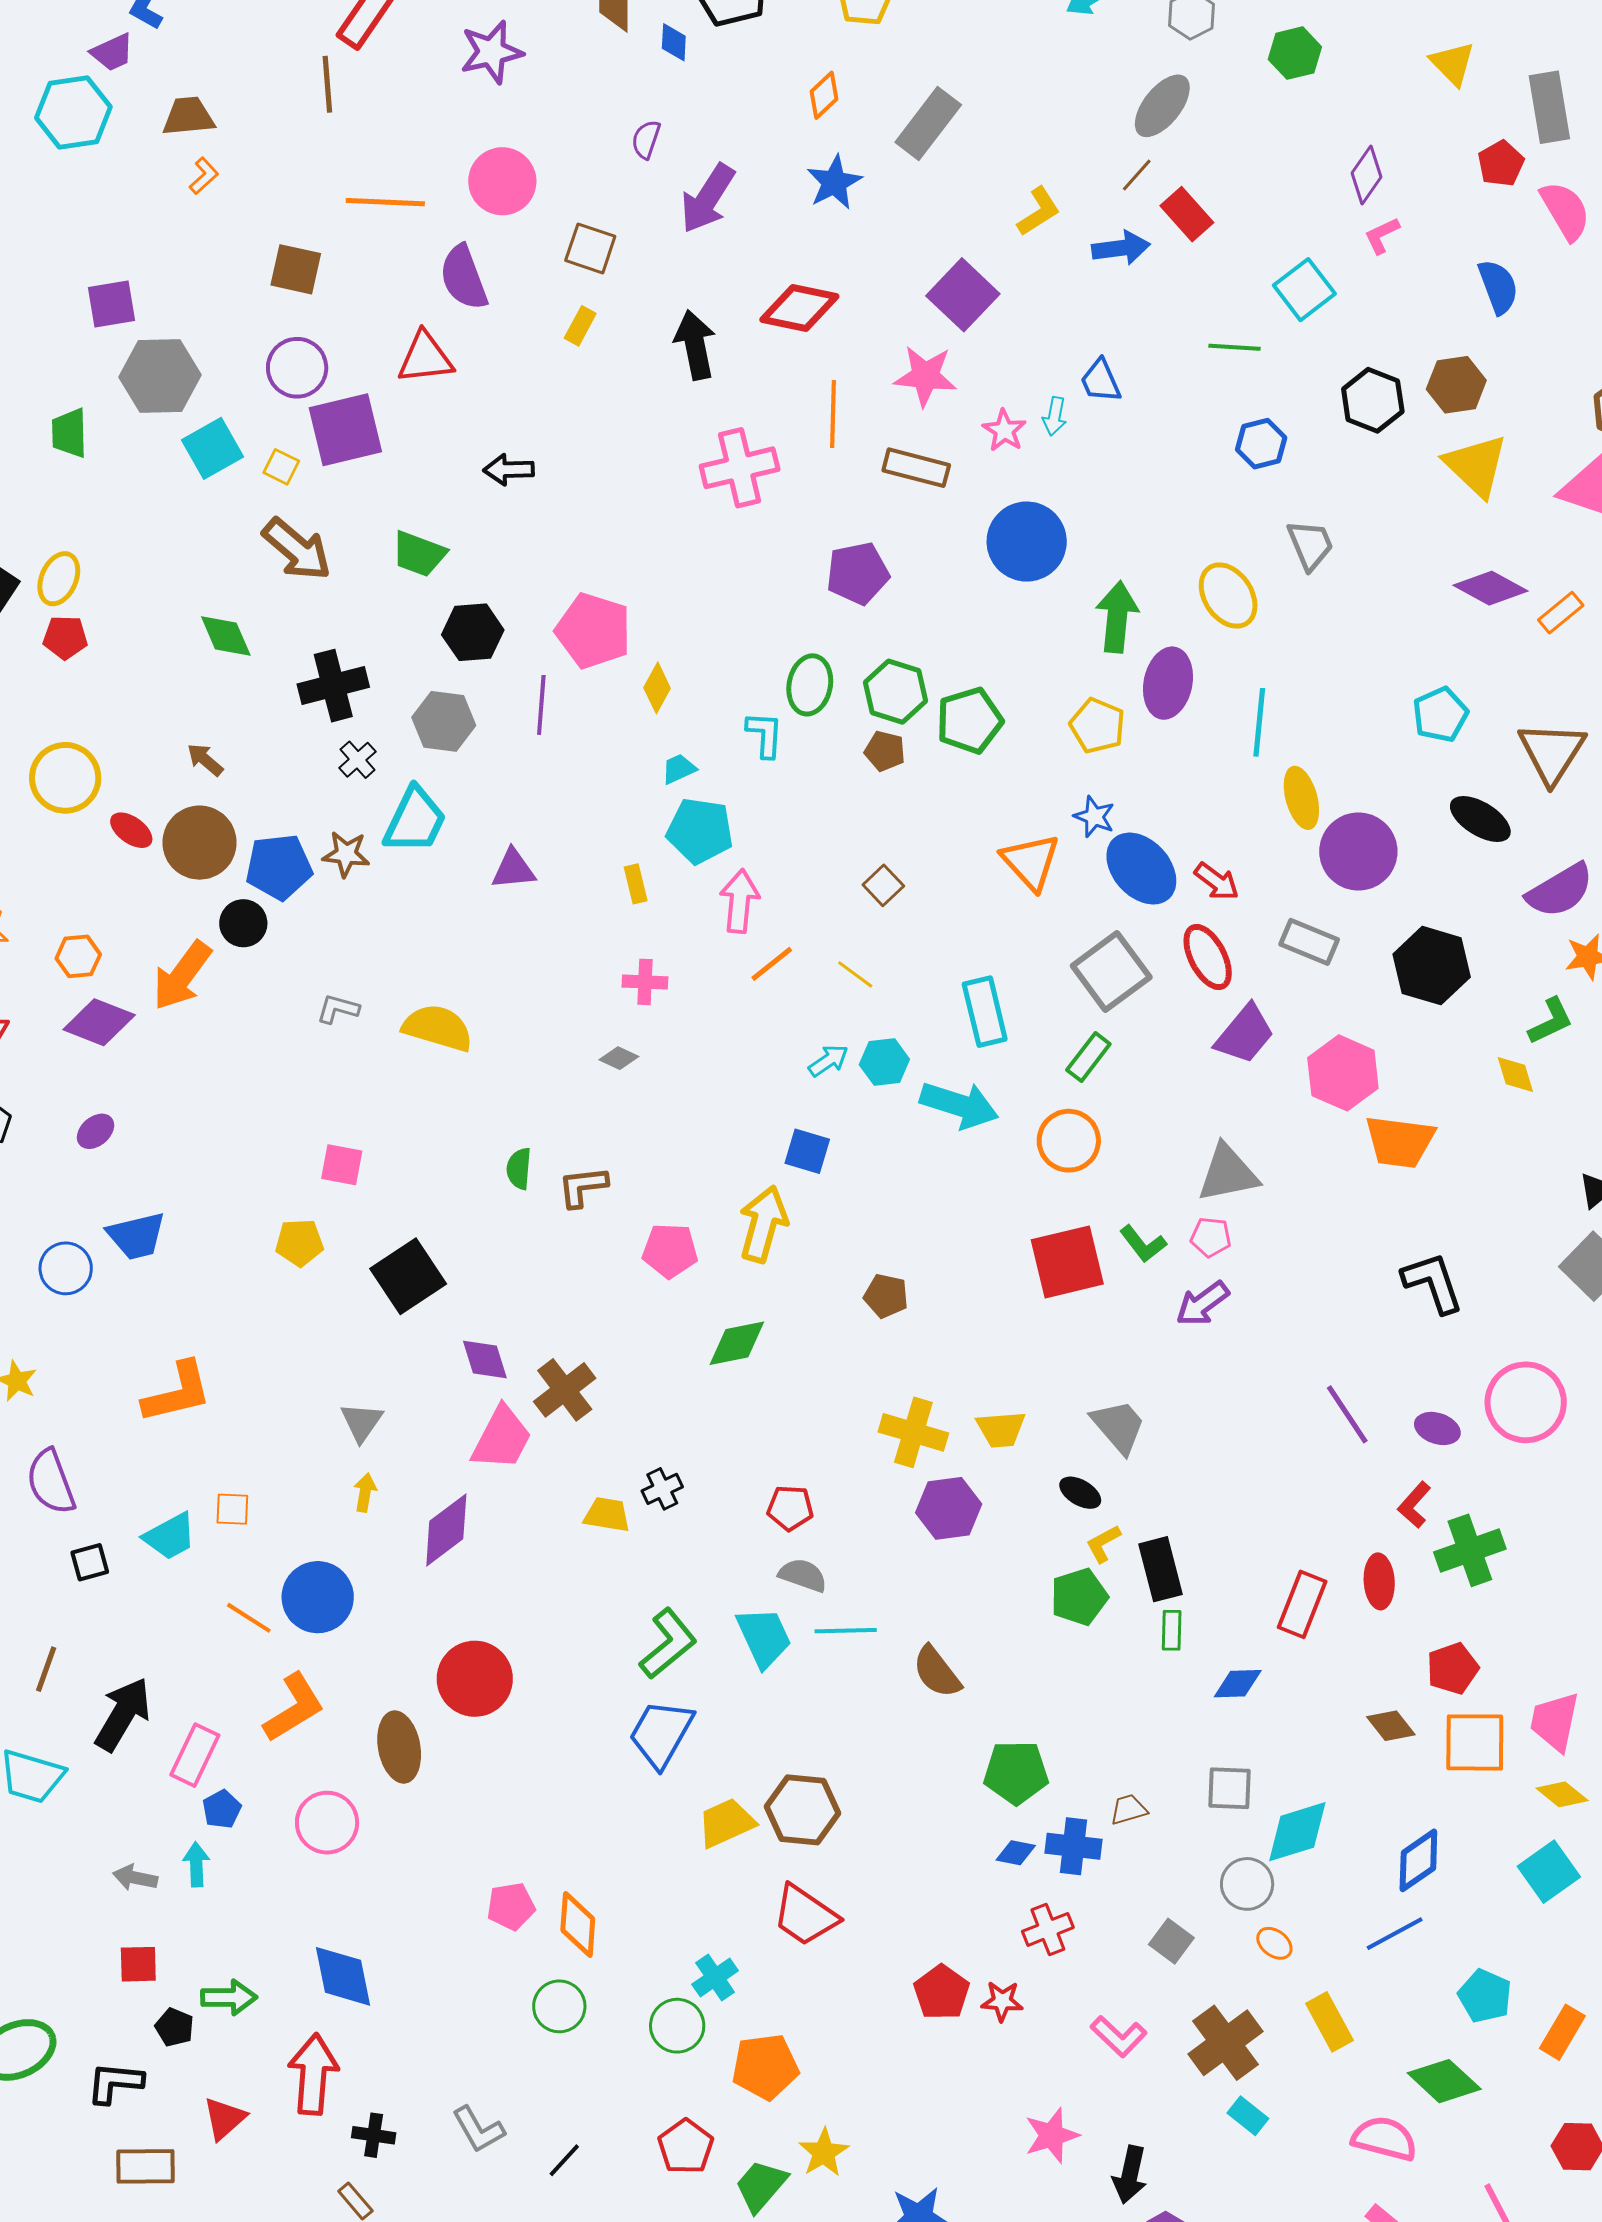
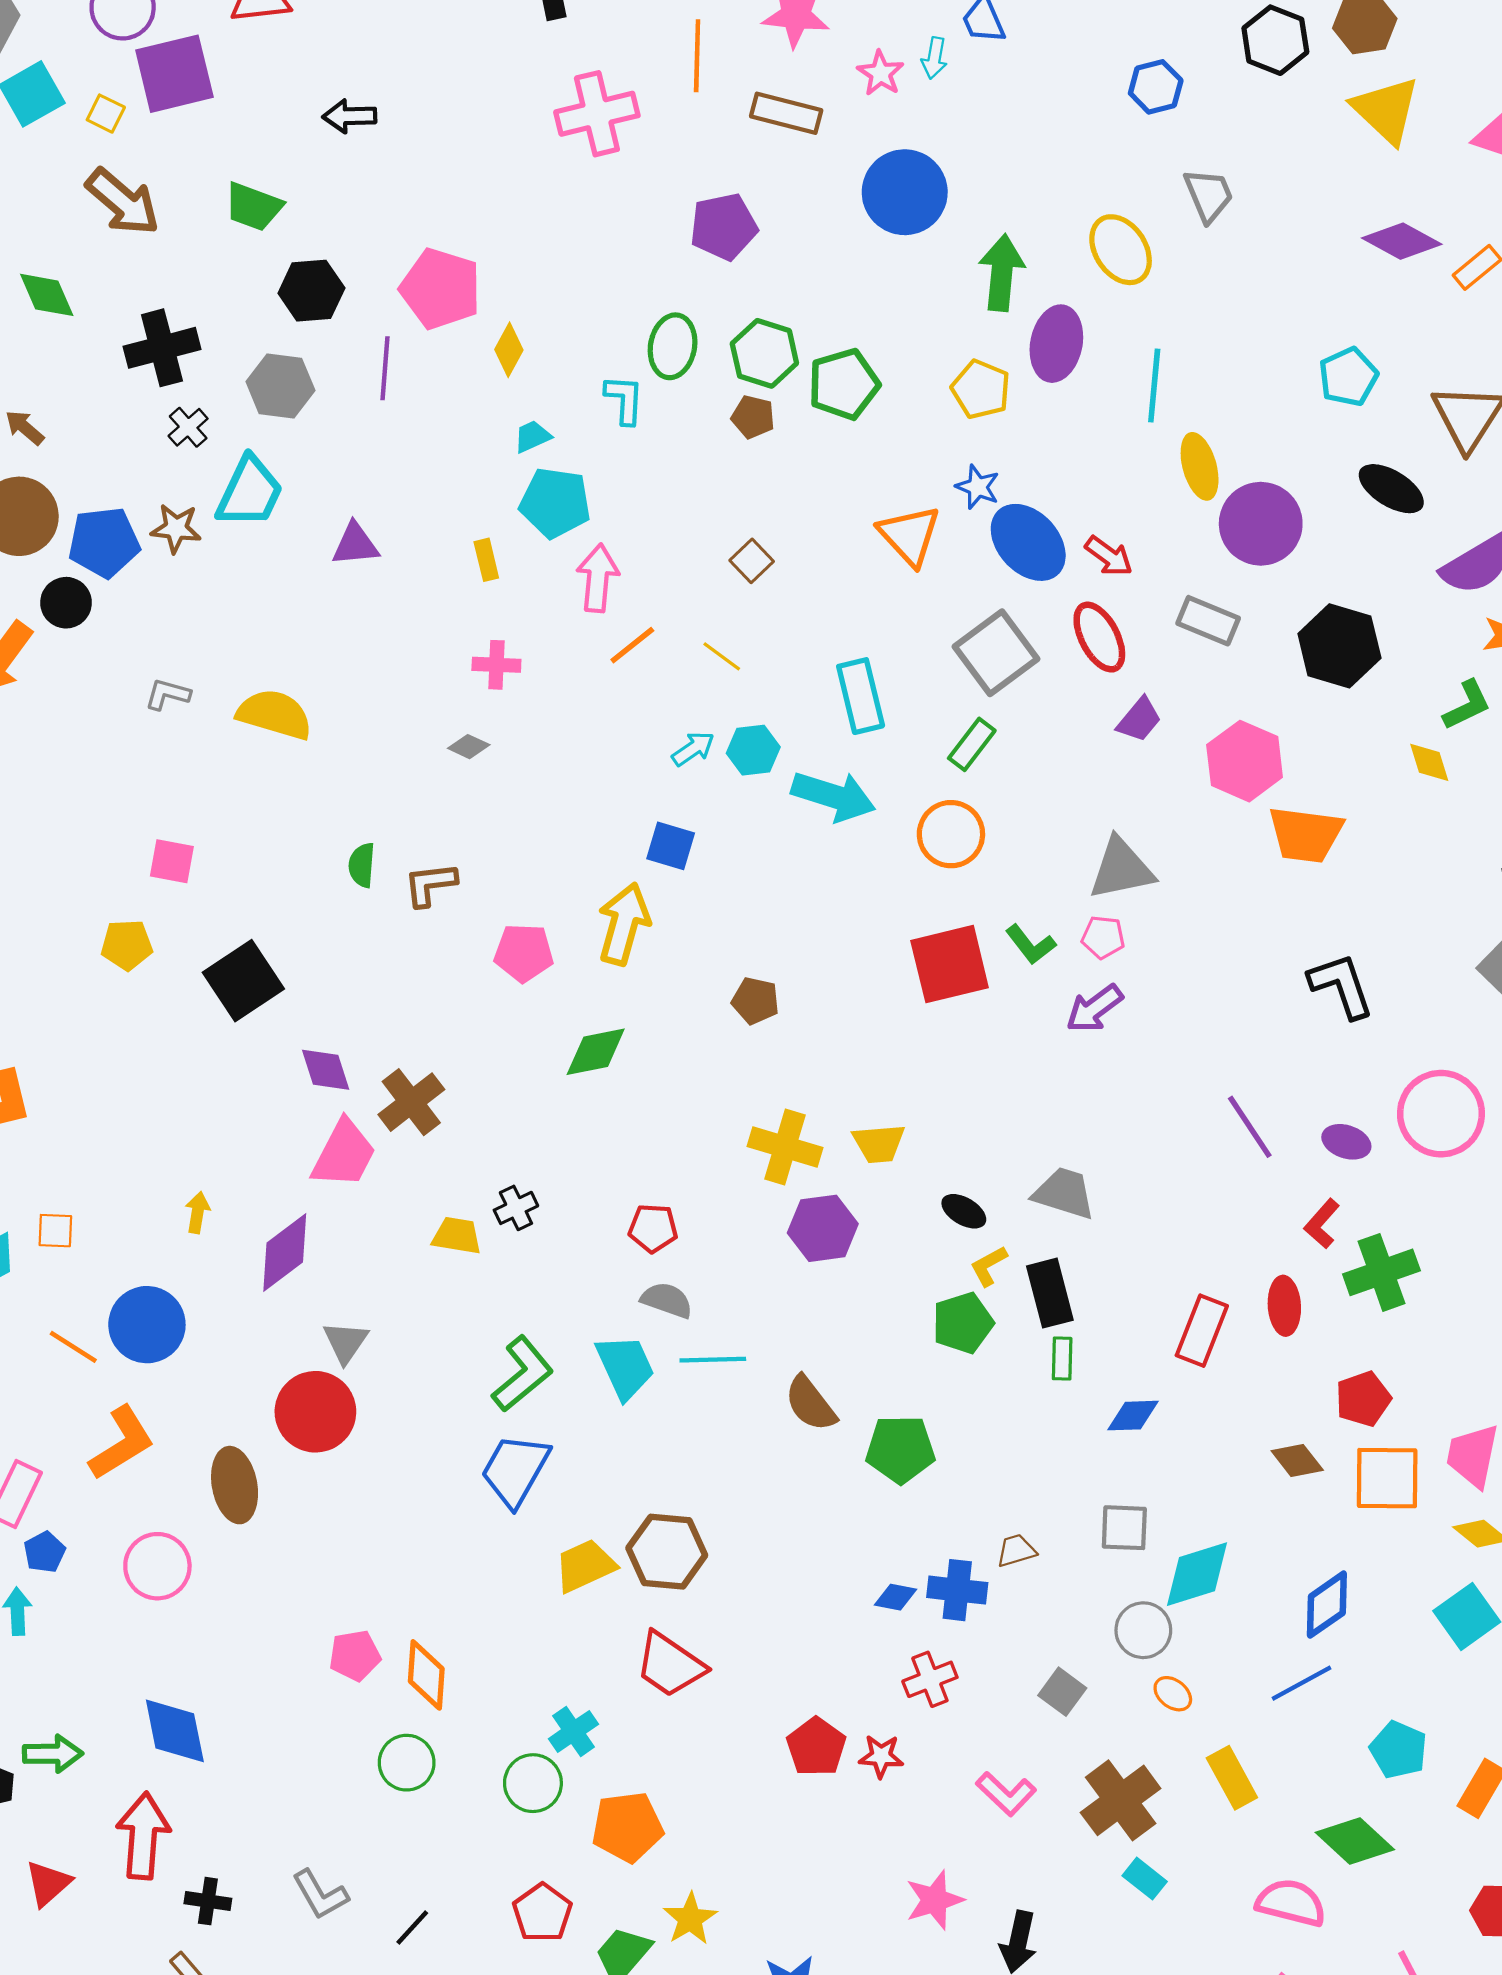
purple trapezoid: (1245, 1034) -> (1139, 720), size x0.7
gray triangle: (362, 1422) -> (346, 1342), moved
gray trapezoid: (1119, 1426) -> (1064, 1193), moved, turned -32
green pentagon: (1016, 1772) -> (900, 1449), moved

